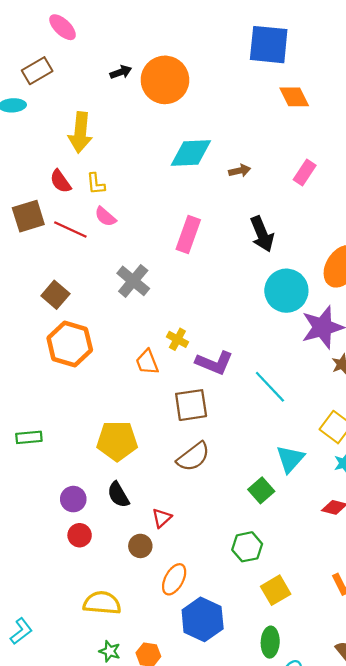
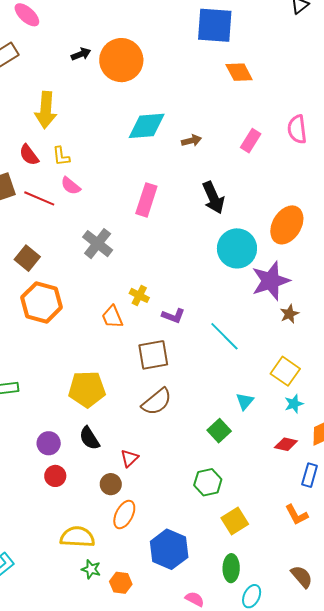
purple L-shape: (214, 363) -> (173, 316), size x0.7
cyan triangle: (290, 459) -> (245, 401), size x0.7
orange ellipse: (174, 579) -> (124, 515), moved
green star: (110, 651) -> (91, 569), moved

